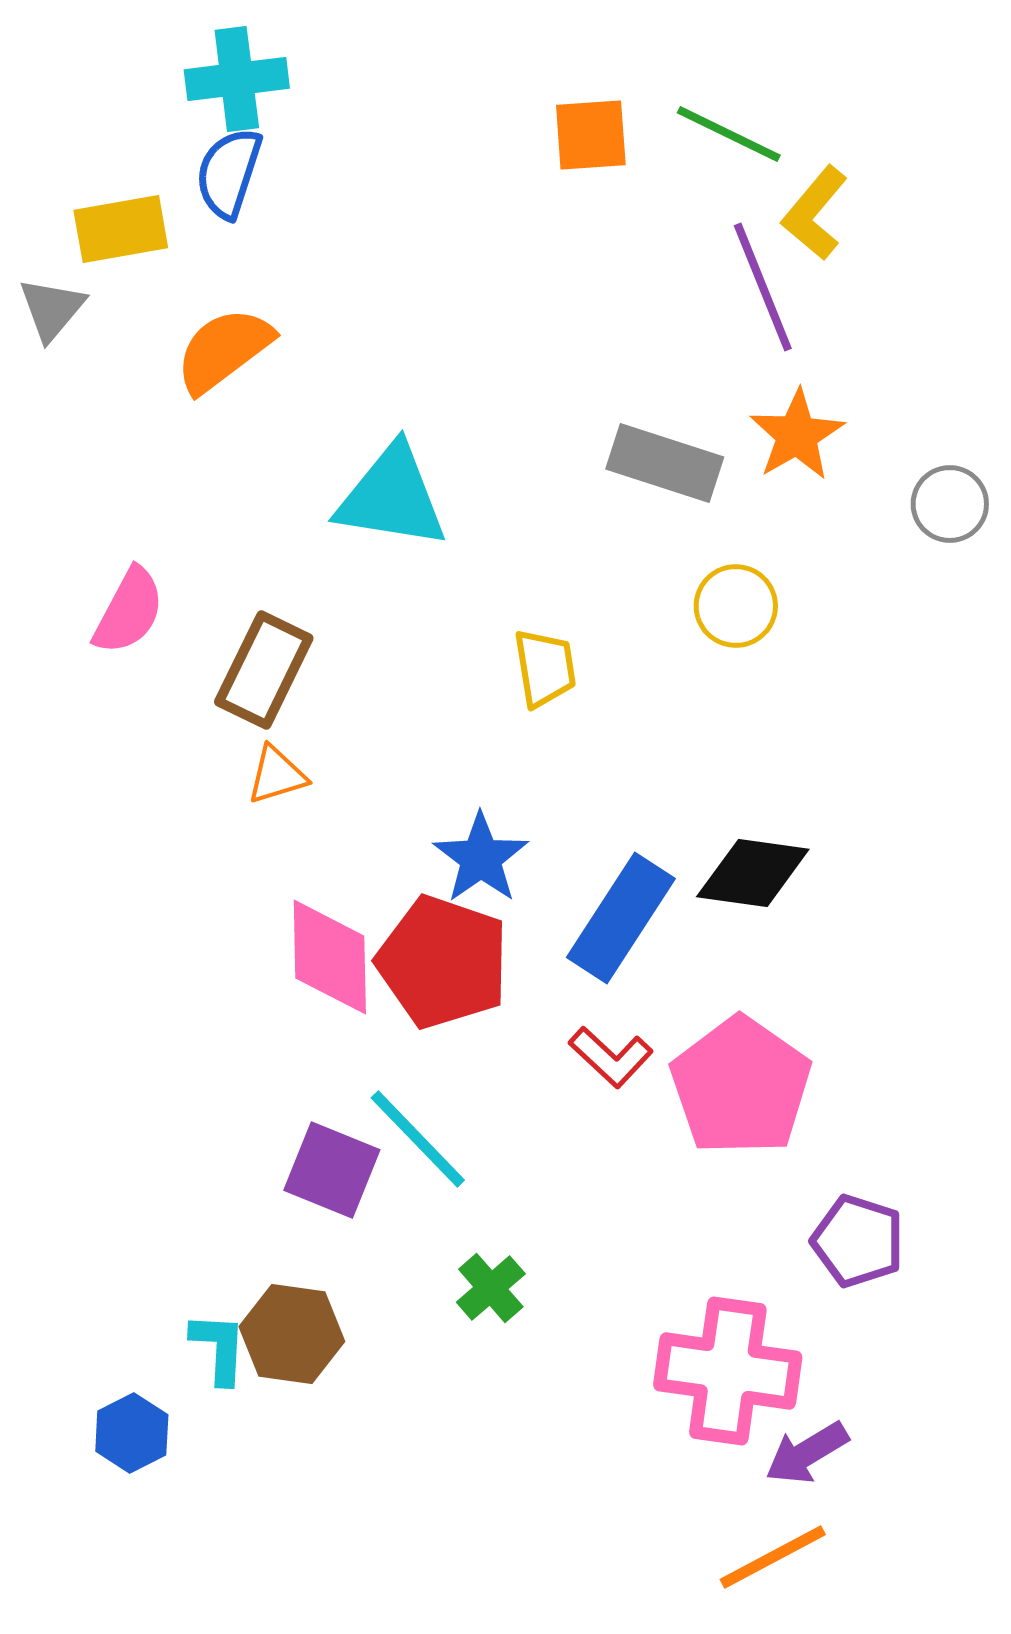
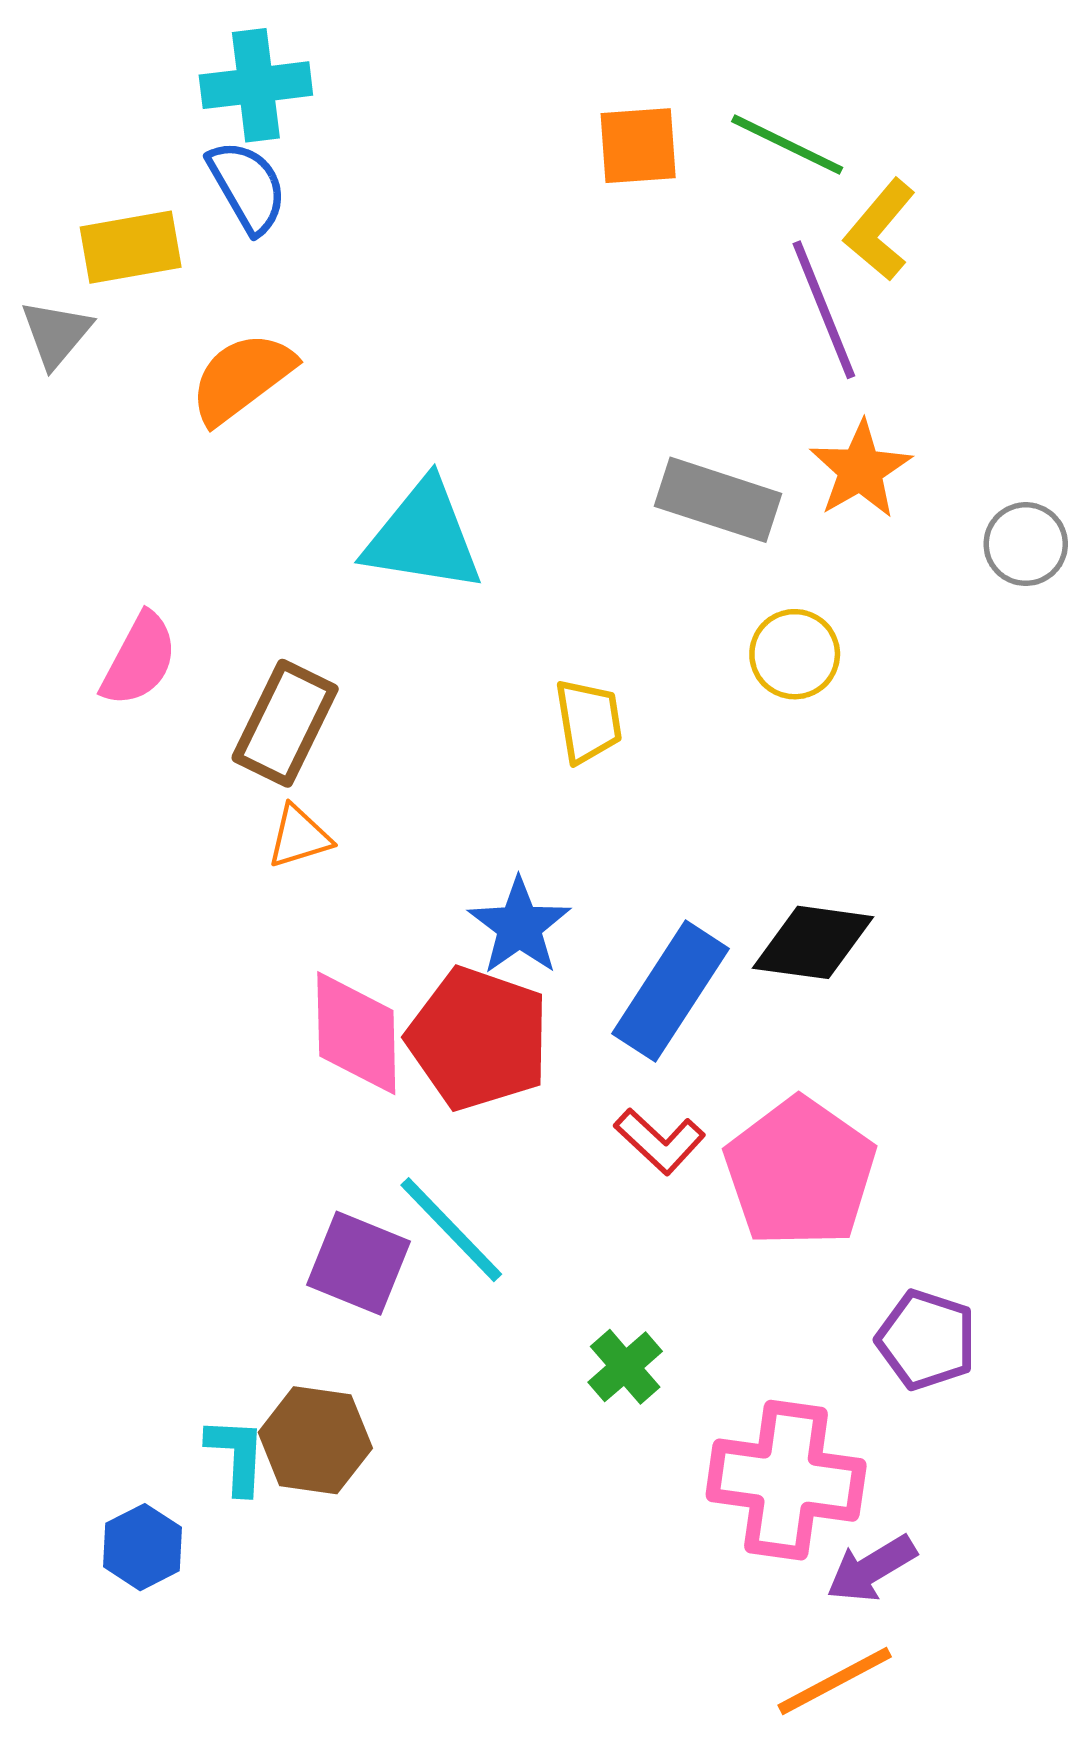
blue semicircle: (229, 173) -> (247, 187), turned 132
green cross: (491, 1288) -> (625, 1367), moved

